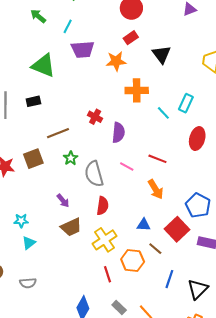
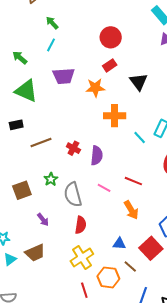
green arrow: (38, 16) -> (20, 58), moved
cyan line: (68, 26) -> (51, 45), moved
red cross: (95, 117) -> (73, 148), moved
brown line: (58, 133) -> (41, 142), moved
brown square: (33, 159) -> (22, 190), moved
brown trapezoid: (71, 227) -> (35, 253), moved

